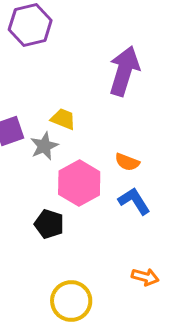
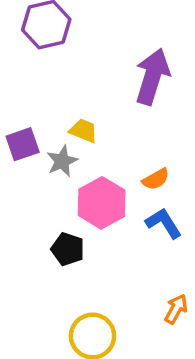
orange semicircle: (127, 162) -> (156, 179), turned -50
orange arrow: (145, 277) -> (176, 309), turned -76

